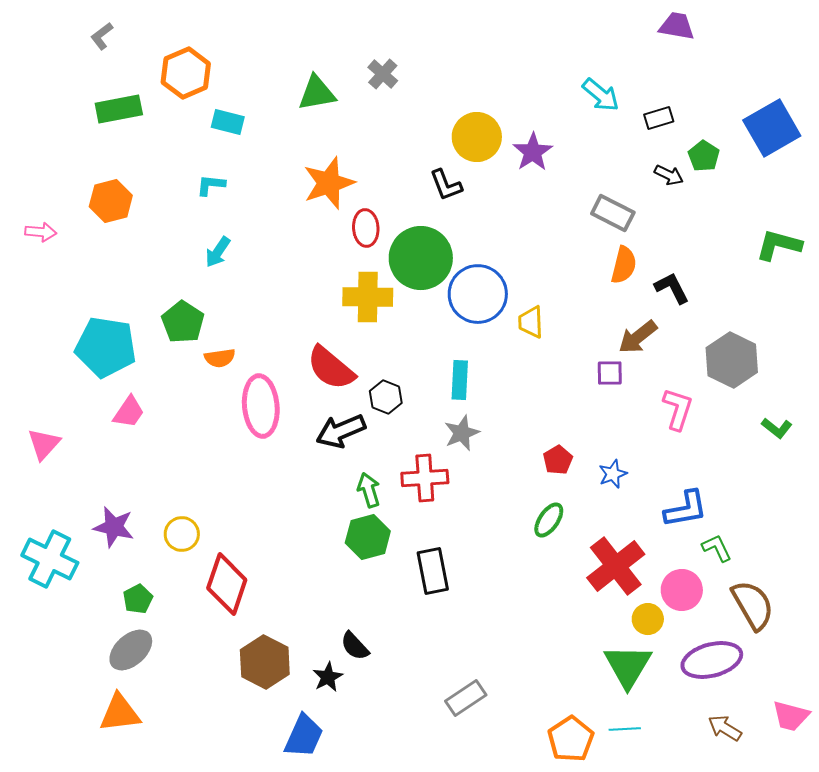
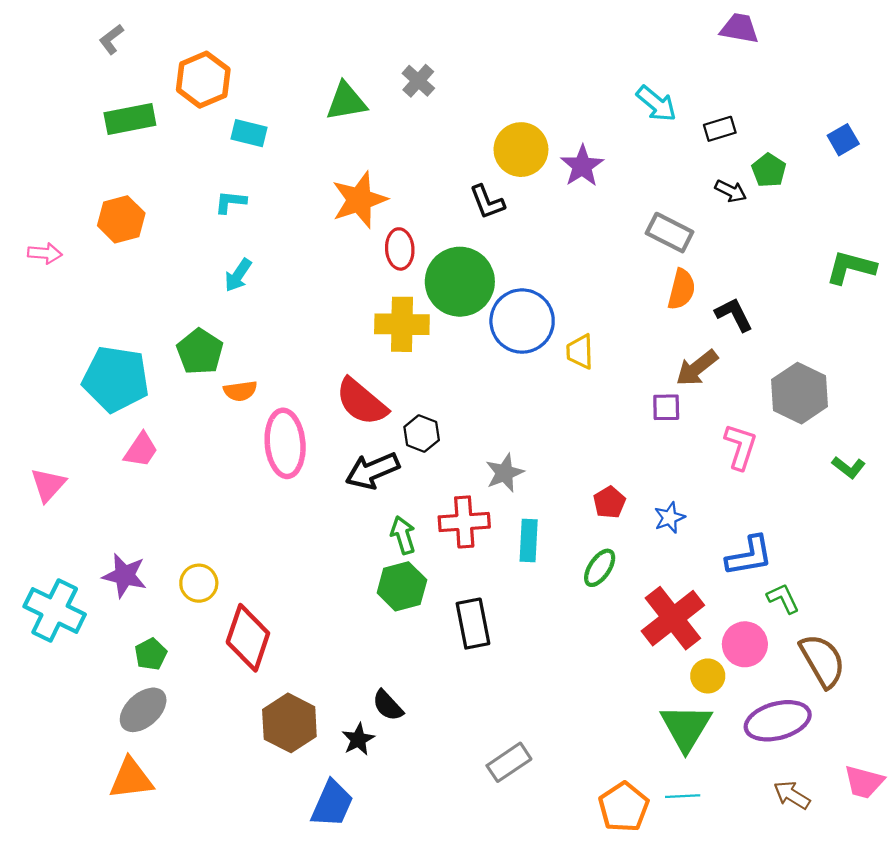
blue square: (772, 128) -> (843, 140), size x0.5
cyan rectangle: (460, 380) -> (529, 541), moved

